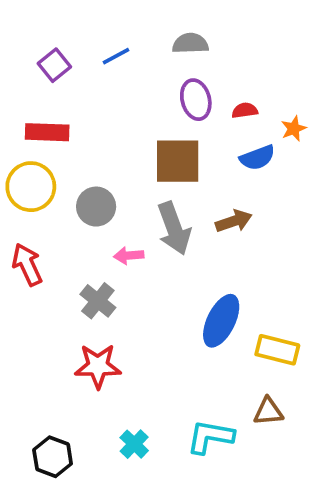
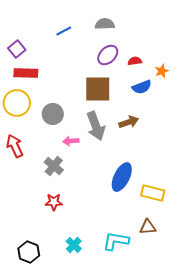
purple square: (54, 65) -> (17, 49), moved
purple ellipse: (196, 100) -> (108, 55), turned 60
red star: (98, 366) -> (54, 202), size x0.7

